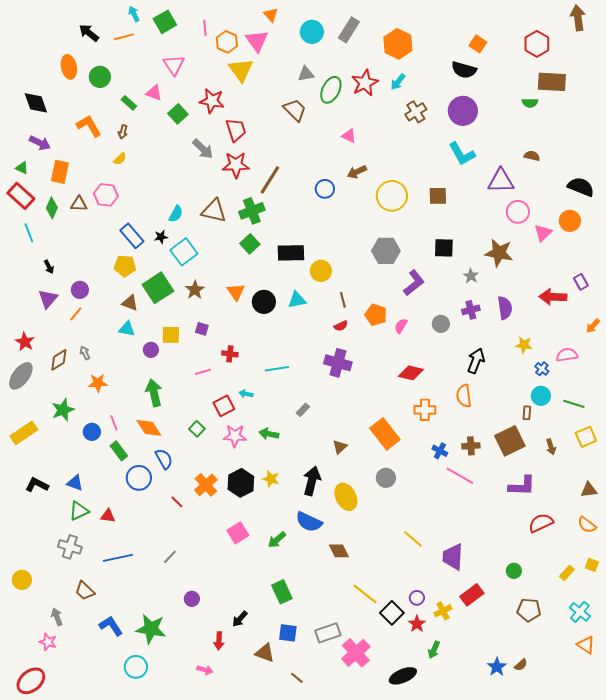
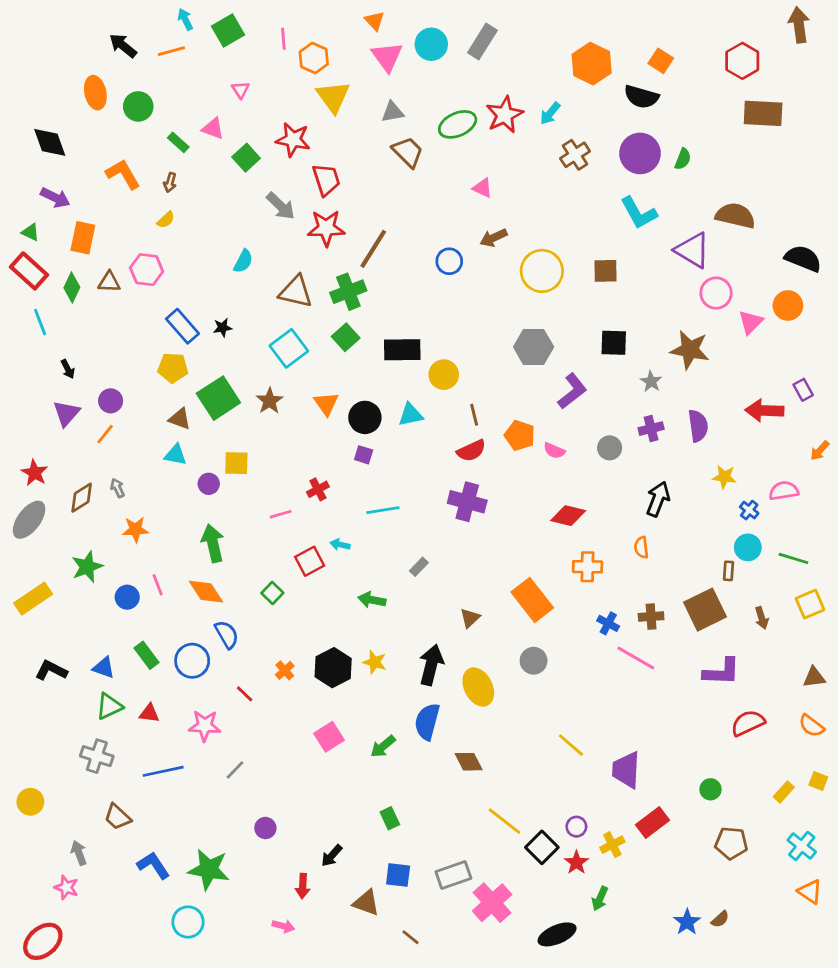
pink triangle: (257, 41) -> (387, 57), moved
orange hexagon: (398, 44) -> (592, 64), moved
pink triangle: (174, 65) -> (241, 90), size x0.6
gray triangle: (306, 74) -> (393, 112), moved
green ellipse: (331, 90) -> (458, 124), turned 40
green semicircle: (530, 103) -> (683, 159), moved, turned -70
brown semicircle: (532, 156) -> (735, 216), size x1.8
purple triangle: (501, 181) -> (693, 250), turned 32
cyan semicircle: (176, 214) -> (243, 261), moved
cyan square: (184, 252) -> (289, 348), moved
red semicircle: (341, 326) -> (471, 451), size x1.5
pink semicircle: (401, 326) -> (554, 451), turned -98
purple square: (202, 329) -> (364, 455), moved
red cross: (230, 354) -> (318, 489), turned -35
orange semicircle: (464, 396) -> (641, 547), size x0.7
pink star: (235, 436) -> (205, 726), moved
green rectangle: (119, 451) -> (147, 655), moved
orange cross: (206, 485) -> (285, 670), size x0.6
blue semicircle: (309, 522) -> (427, 722), turned 80
green rectangle: (282, 592) -> (390, 818), size x0.7

